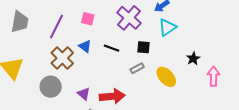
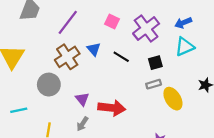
pink square: (88, 19) -> (112, 21), moved
black square: (144, 47) -> (155, 63), turned -32
gray rectangle: (137, 68) -> (154, 84), moved

